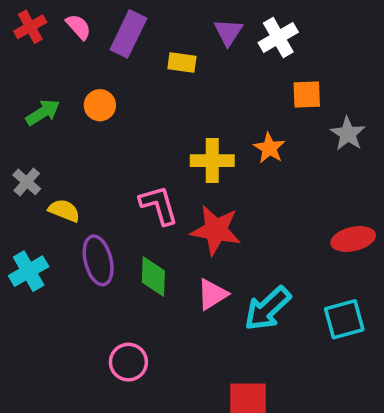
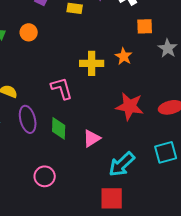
red star: (216, 230) -> (130, 106), moved
cyan arrow: (268, 309) -> (122, 164), moved

